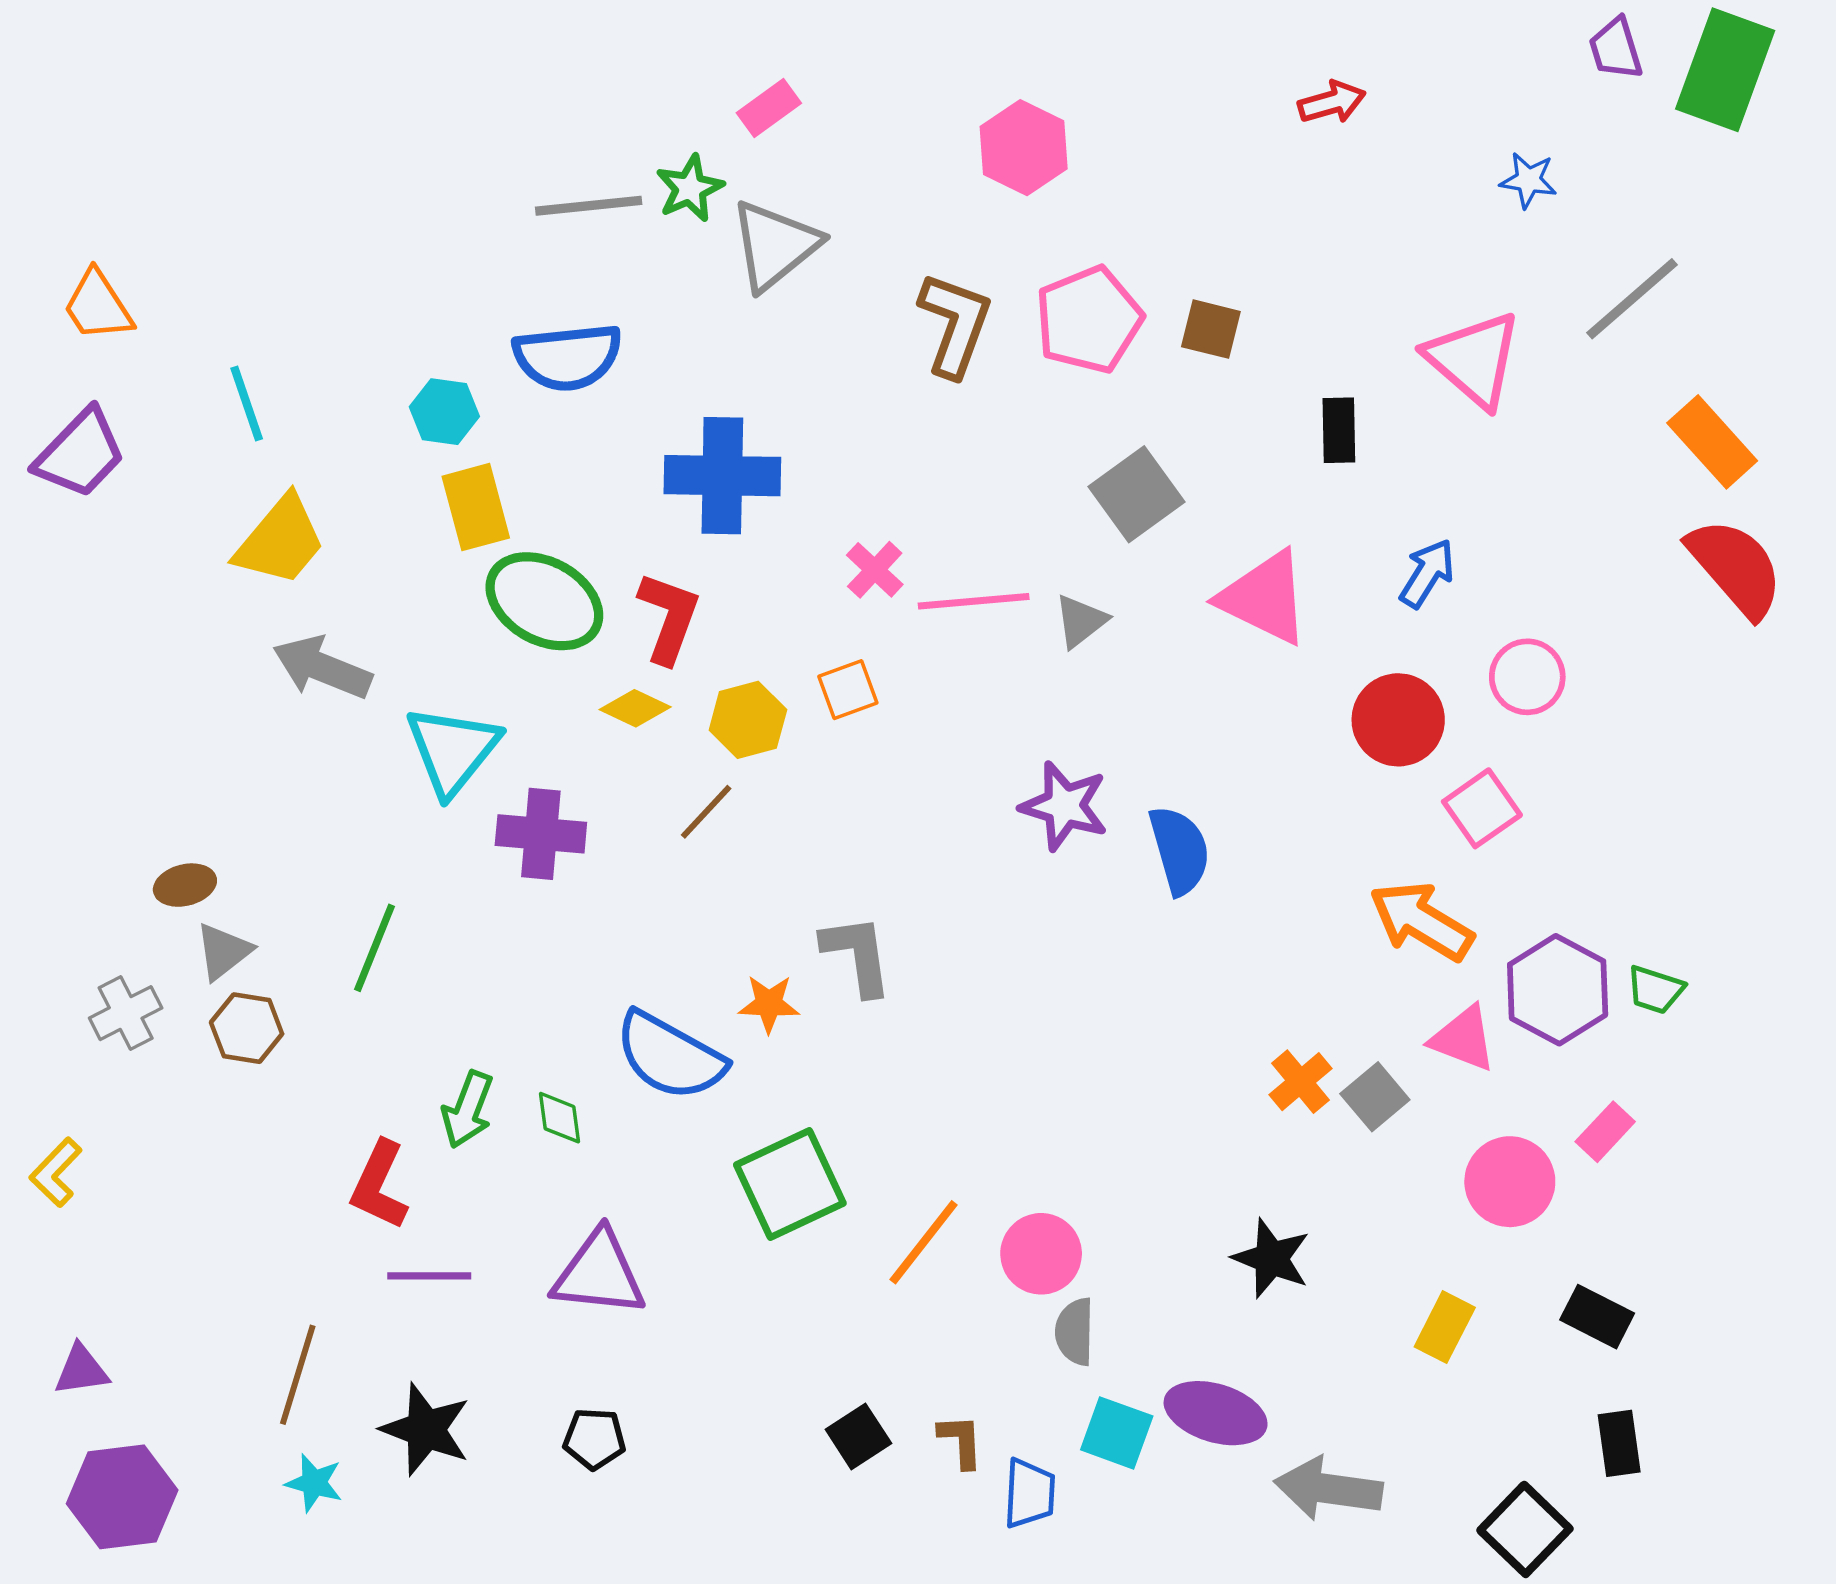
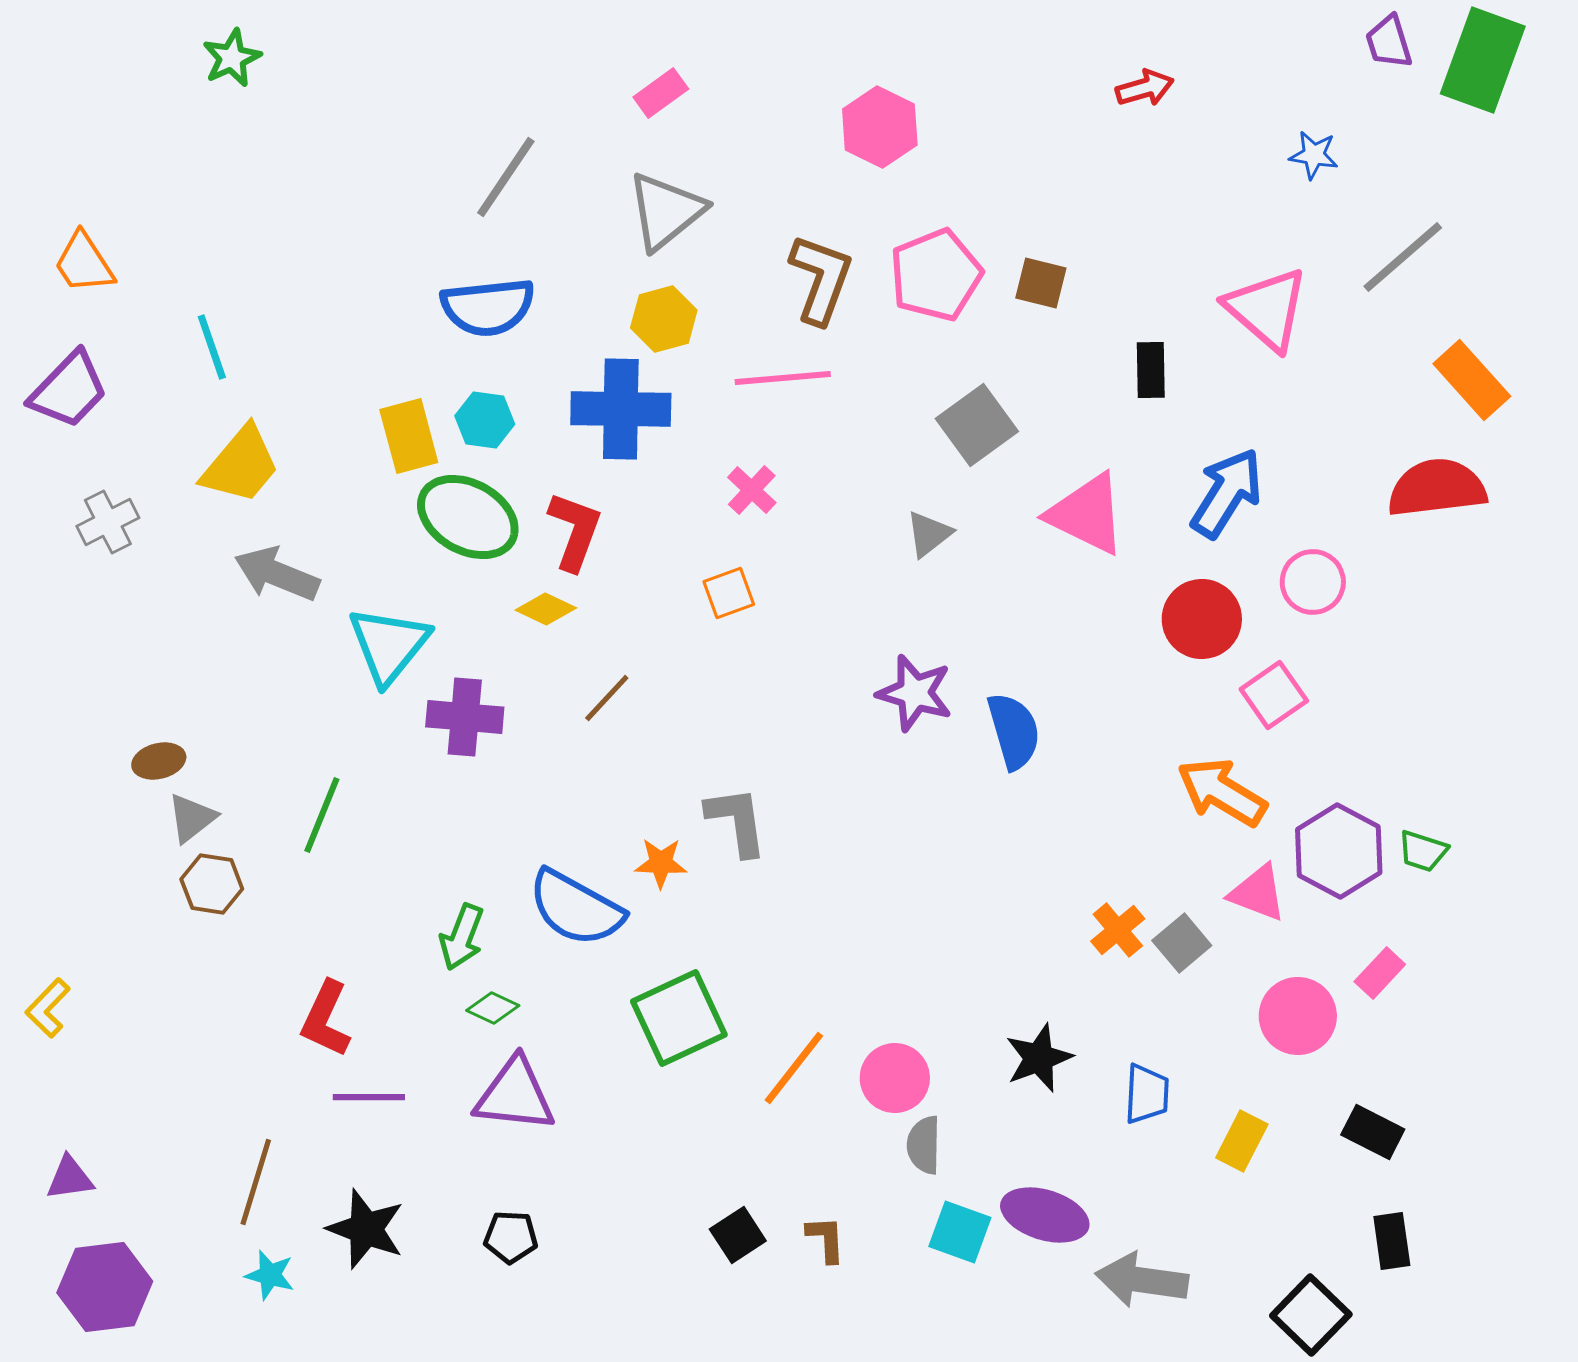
green star: (690, 188) -> (232, 58), moved
gray line: (589, 206) -> (506, 177), turned -50
cyan hexagon: (444, 412) -> (485, 420), moved
red semicircle: (1735, 568) -> (1437, 488), moved, turned -56
blue arrow: (1427, 573) -> (1227, 493), size x1.5
pink line: (974, 601) -> (783, 378), moved
yellow hexagon: (748, 720) -> (664, 319), moved
gray cross: (126, 1013) -> (108, 522), moved
green arrow: (468, 1110) -> (462, 937), moved
green diamond: (560, 1118) -> (493, 1008), moved, turned -57
black star: (1271, 1258) -> (1039, 1058), moved, turned 30
blue trapezoid: (1029, 1493) -> (1147, 1094), moved

